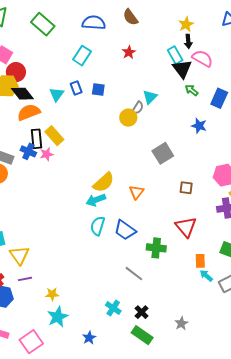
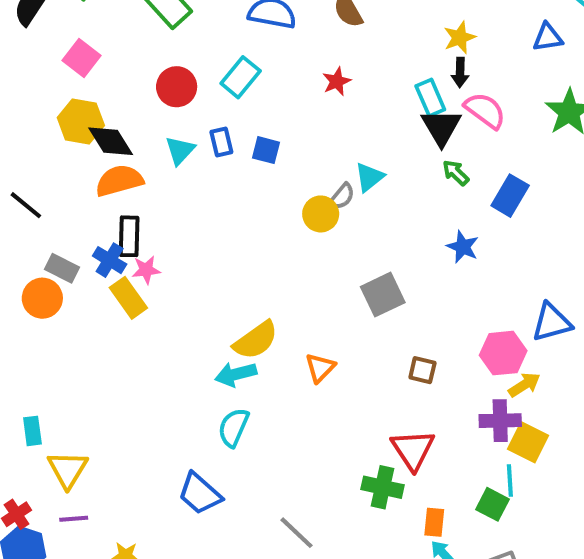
red circle: (16, 72) -> (177, 87), moved
yellow rectangle: (54, 136) -> (128, 298), moved
blue trapezoid: (125, 230) -> (200, 494), moved
green cross: (156, 248) -> (383, 487), moved

